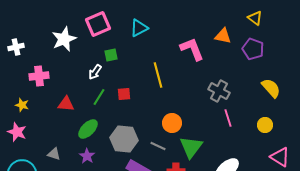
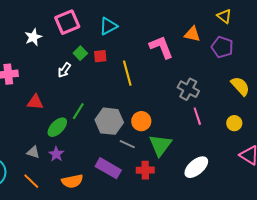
white star: (64, 39) -> (33, 37), size x0.7
green square: (111, 55) -> (80, 53), turned -32
red square: (124, 94) -> (100, 56), moved
green line: (99, 97) -> (78, 111), moved
gray hexagon: (124, 139) -> (109, 121), moved
gray triangle: (54, 154) -> (33, 152), moved

